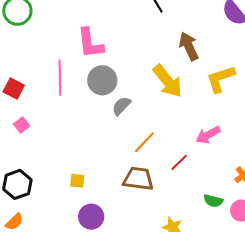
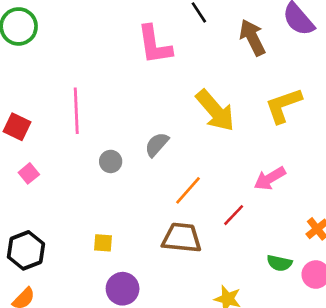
pink L-shape: (90, 43) -> (154, 45), moved
brown arrow: (189, 46) -> (252, 38), moved
gray circle: (102, 80) -> (111, 161), moved, size x0.6

